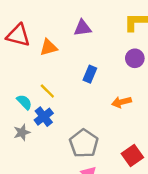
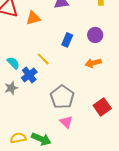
purple circle: (135, 58) -> (95, 35), moved
yellow line: (47, 91) -> (43, 59), moved

